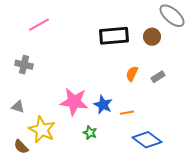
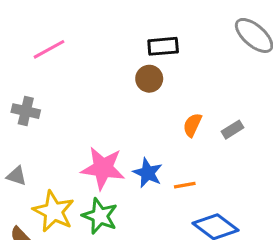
black rectangle: (114, 36) -> (163, 46), moved, size x0.7
brown circle: (152, 37) -> (149, 79), moved
green star: (90, 133) -> (100, 216), moved, size x1.6

